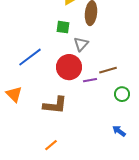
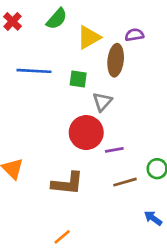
blue line: (30, 57) -> (34, 71), moved, turned 40
brown line: (108, 70) -> (125, 182), moved

